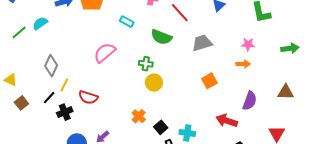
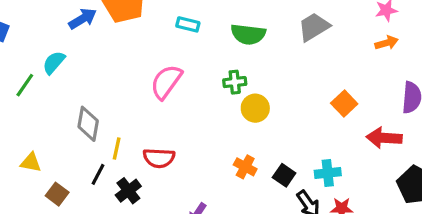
orange square: (209, 81) -> (344, 104), moved

